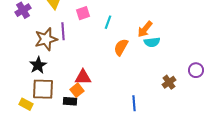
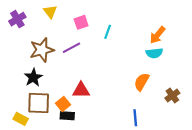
orange arrow: (145, 29) -> (158, 35), moved
purple line: (63, 31) -> (72, 48), moved, turned 66
orange semicircle: (121, 47) -> (142, 82), moved
orange square: (77, 90) -> (63, 104), moved

